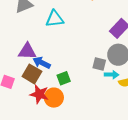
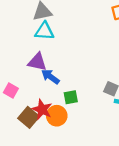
cyan triangle: (55, 19) -> (44, 31), moved
brown square: (32, 74) -> (29, 117), moved

